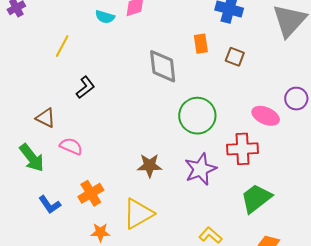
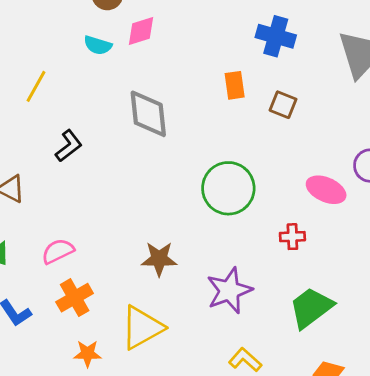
gray diamond: (163, 66) -> (148, 114), moved
pink semicircle: (71, 146) -> (58, 251), moved, turned -50
red cross: (243, 149) -> (292, 237), size x0.6
purple star: (200, 169) -> (229, 291), moved

